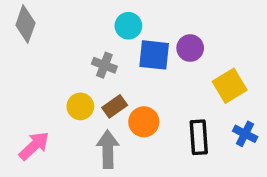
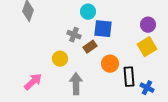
purple circle: (190, 48) -> (148, 25), moved
brown rectangle: (115, 106) -> (90, 47), moved
orange circle: (144, 122) -> (110, 64), moved
blue cross: (245, 134) -> (147, 88), moved

